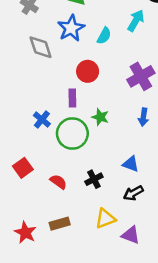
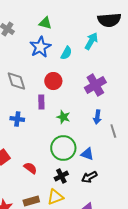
gray diamond: (41, 47) -> (16, 81), moved
blue cross: (42, 120) -> (17, 119), turned -32
green circle: (72, 134) -> (63, 148), moved
black cross: (94, 179) -> (61, 176), moved
yellow triangle: (105, 219) -> (55, 197), moved

